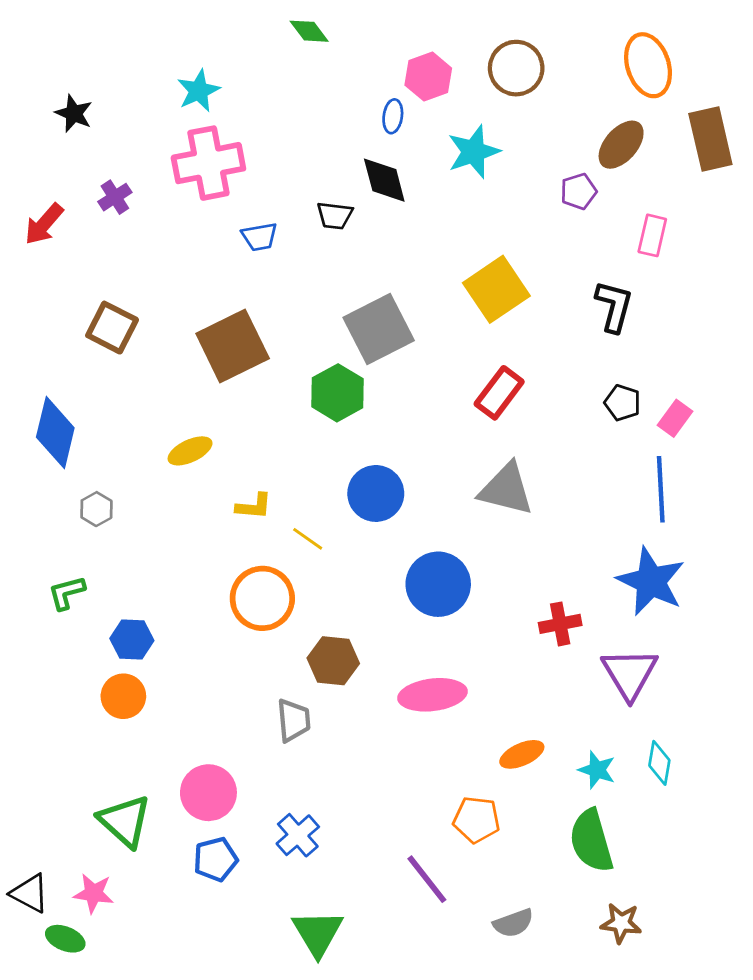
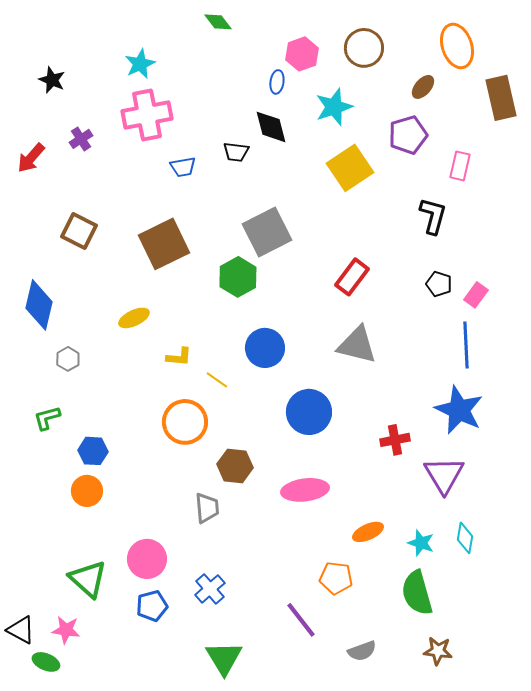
brown ellipse: (621, 145) -> (423, 87), moved, size x0.7
purple pentagon: (579, 191) -> (408, 135), size x1.5
yellow square: (496, 289) -> (350, 168), moved

